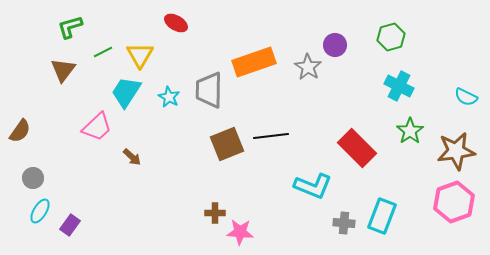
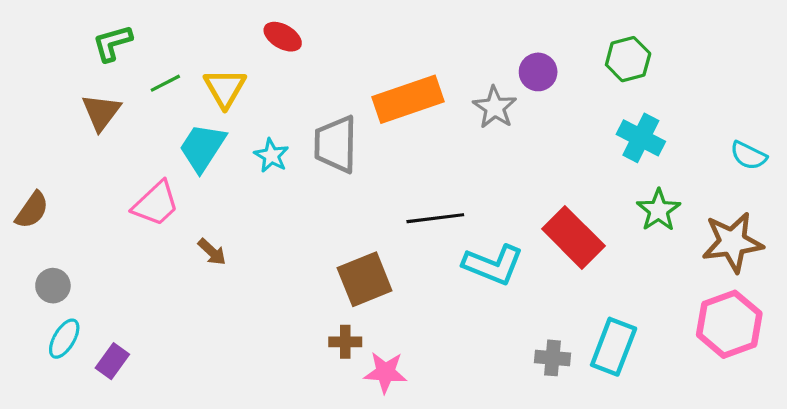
brown square: (227, 144) -> (365, 279), moved
cyan L-shape: (313, 186) -> (493, 265), moved

